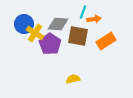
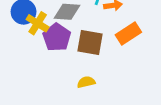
brown square: (78, 36) -> (90, 42), moved

